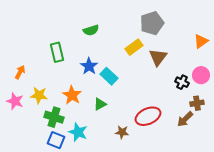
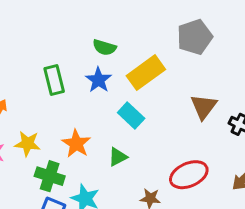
green semicircle: (91, 30) -> (104, 47), turned 35
yellow rectangle: (134, 47) -> (146, 73), moved, size x1.4
brown triangle: (158, 57) -> (204, 107), moved
blue star: (89, 66) -> (99, 80), moved

